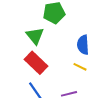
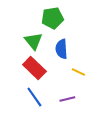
blue semicircle: (83, 45) -> (61, 49), moved

